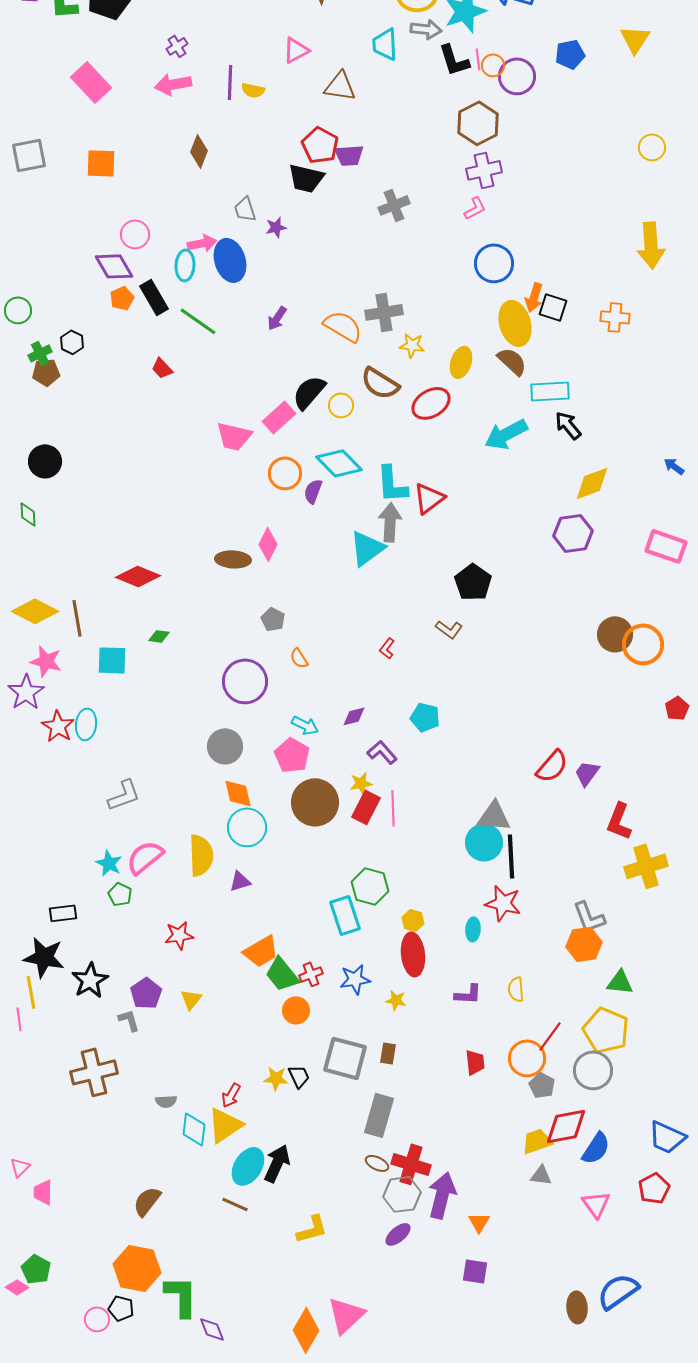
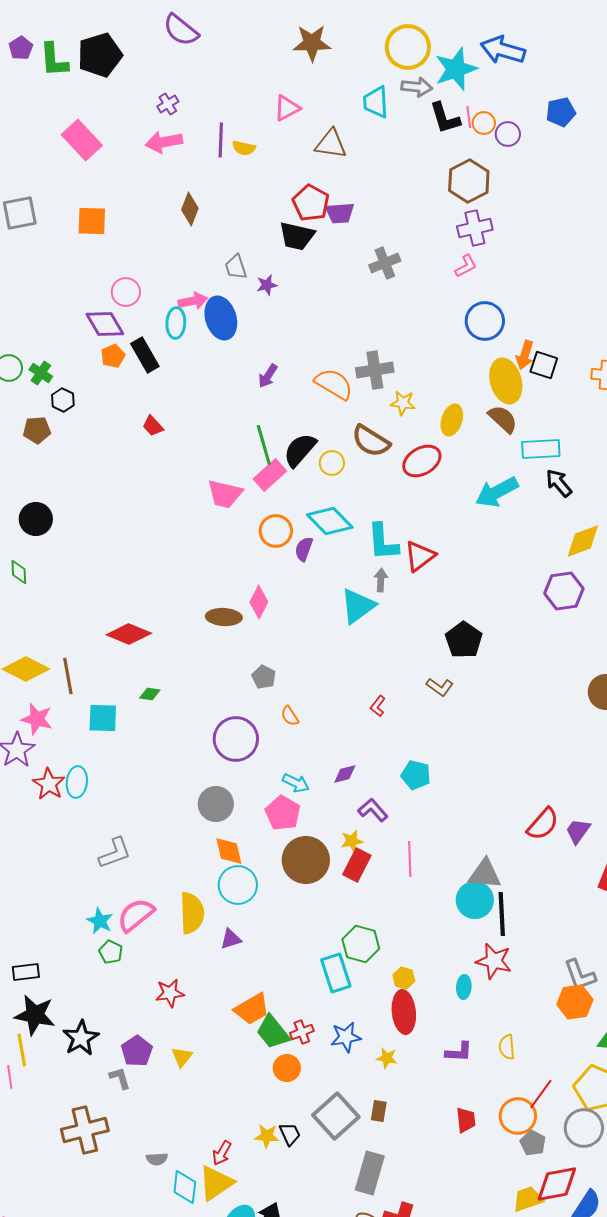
purple circle: (517, 76) -> (508, 134), size x0.7
green line: (198, 321) -> (264, 445), moved, turned 39
green cross: (40, 353) -> (41, 373), moved, turned -30
gray arrow: (390, 522) -> (381, 580), size x0.6
pink line: (393, 808) -> (410, 859), moved
black rectangle: (63, 913) -> (26, 972), moved
gray square: (345, 1058) -> (336, 1116), turned 33

